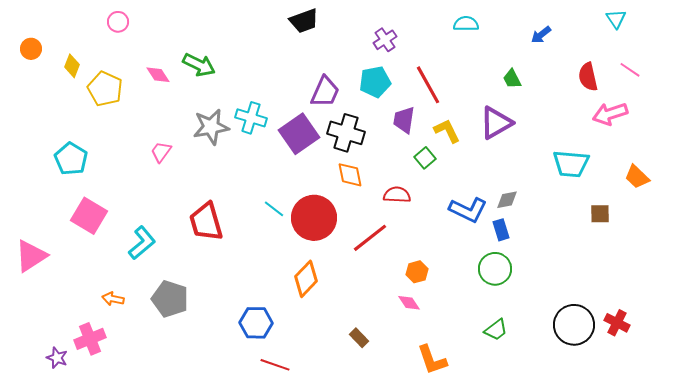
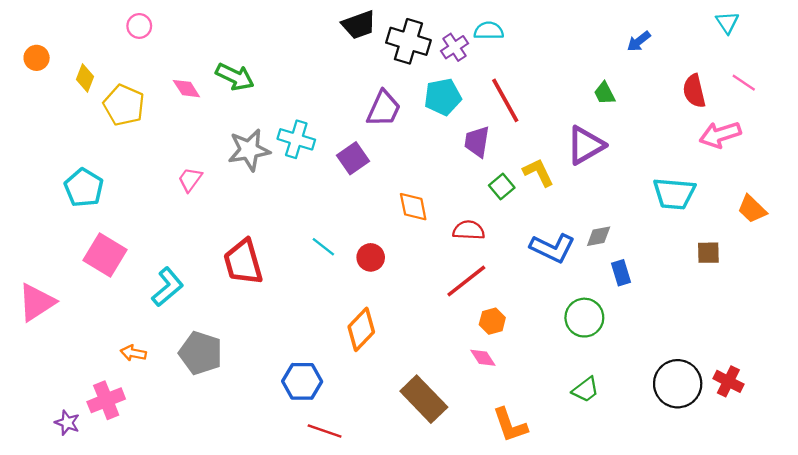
cyan semicircle: (466, 24) -> (489, 31), moved
yellow L-shape: (447, 131) -> (538, 172), moved
black cross: (346, 133) -> (408, 41), moved
purple square: (299, 134) -> (353, 158), size x0.7
red circle: (314, 218) -> (371, 257), size x0.5
blue rectangle: (501, 230) -> (621, 273), moved
red line: (370, 238) -> (466, 281), moved
brown rectangle: (359, 338) -> (424, 399), size x2.0

